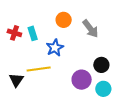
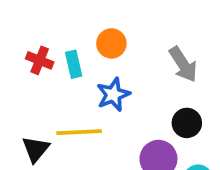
orange circle: (64, 20) -> (111, 43), moved
black circle: (101, 65) -> (187, 123), moved

